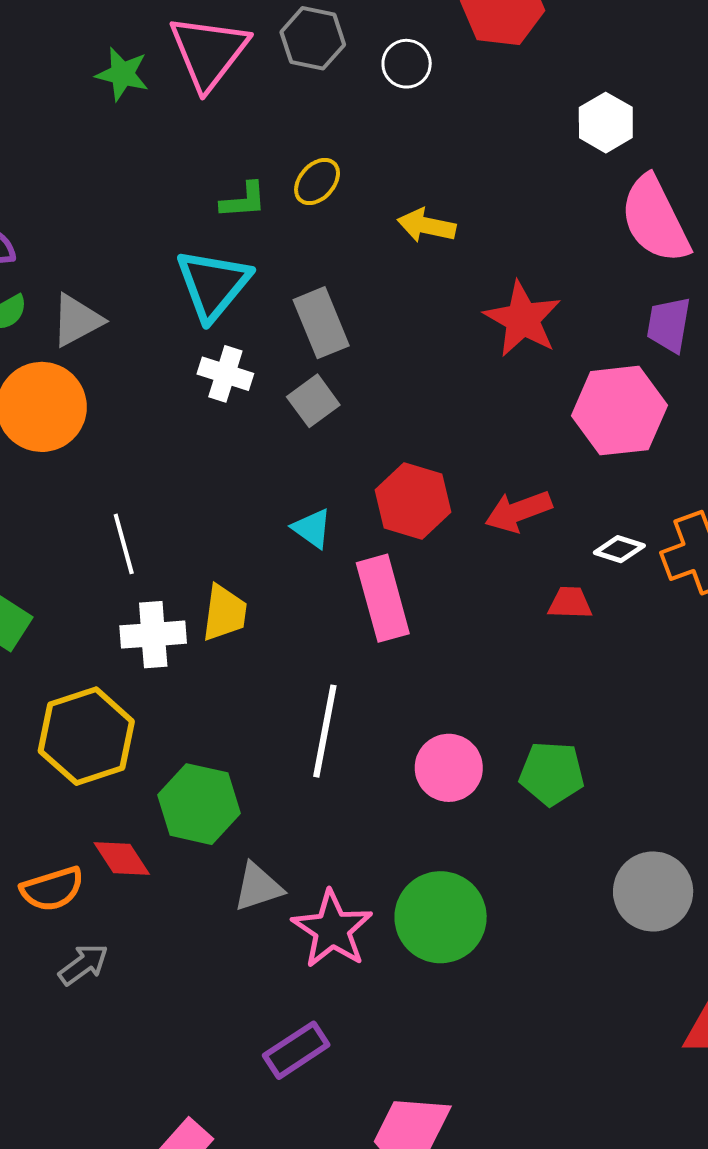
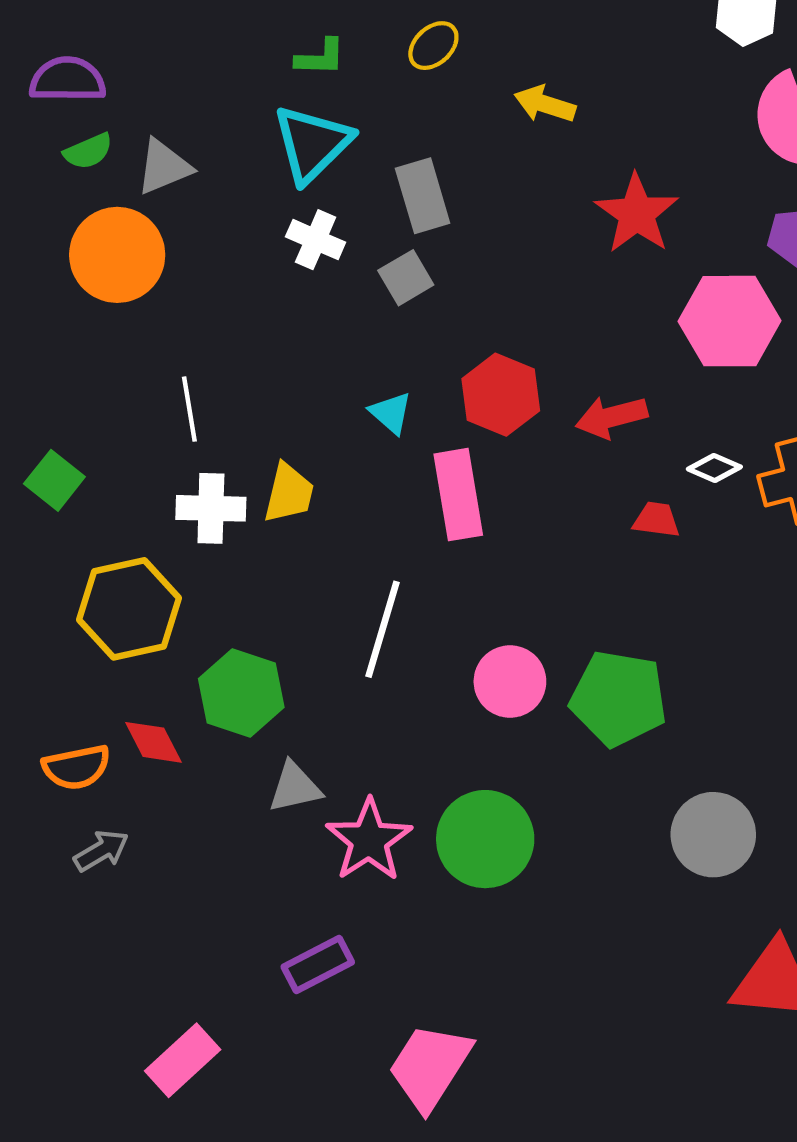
green L-shape: (243, 200) -> (320, 57), moved
green pentagon: (552, 773) -> (619, 698), size x1.4

